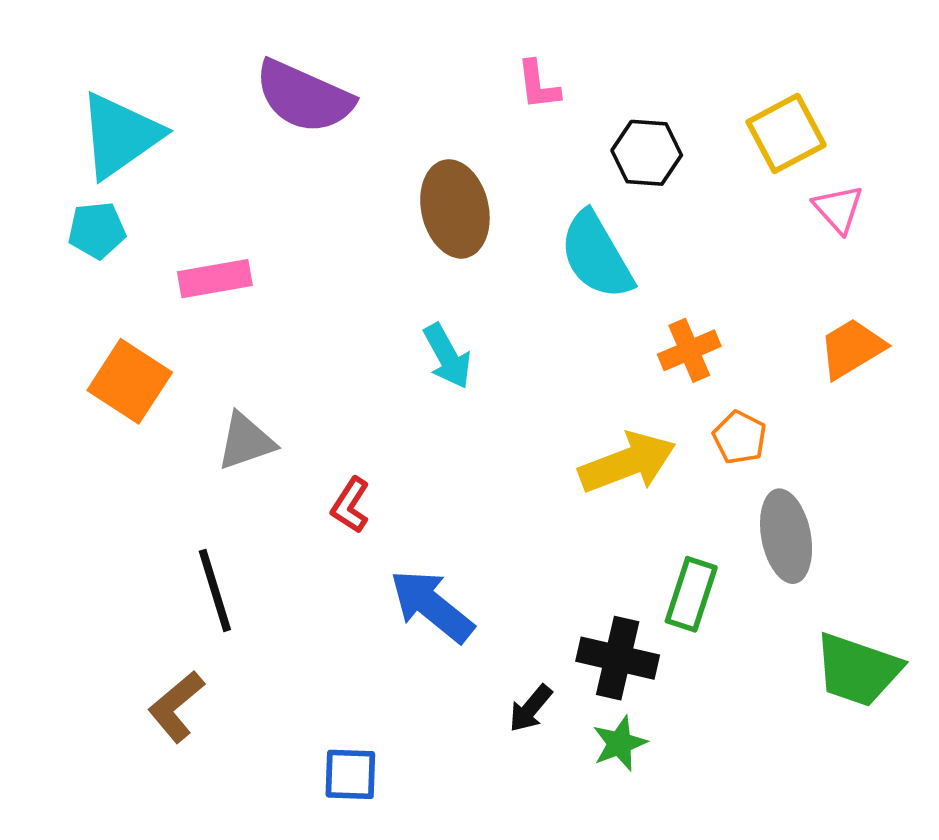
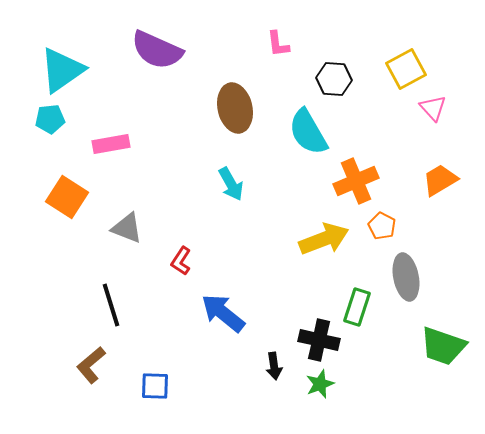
orange cross: (689, 350) -> (356, 181), size x1.4
gray triangle: (246, 441) -> (127, 228), turned 40
black arrow: (530, 708) -> (274, 366), turned -48
blue square: (350, 774) -> (155, 386), moved

